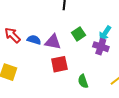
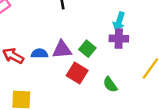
green square: (79, 34) -> (87, 49), moved
red square: (59, 64) -> (77, 73), turned -30

